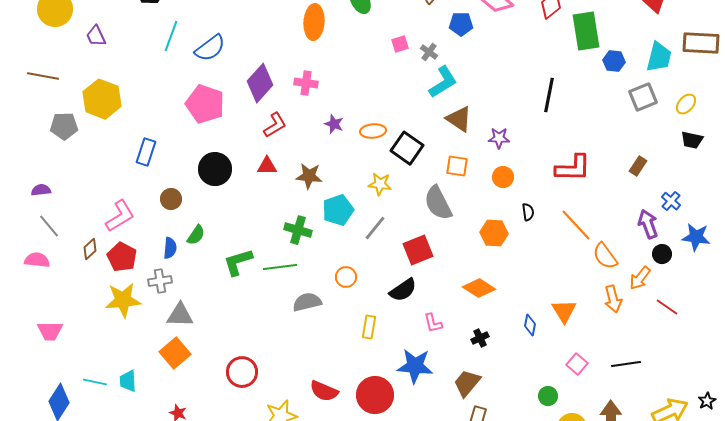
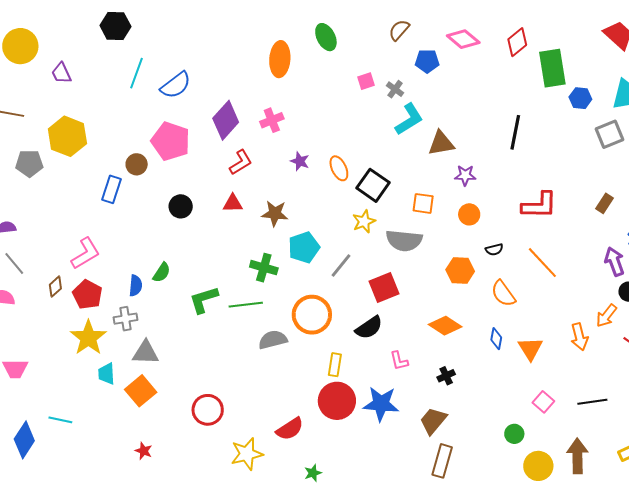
pink cross: (306, 83) -> (272, 120), turned -30
brown triangle: (459, 119) -> (441, 143), moved, turned -44
orange ellipse: (373, 131) -> (339, 168), turned 70
black circle: (215, 169) -> (181, 206), size x0.7
yellow star: (380, 184) -> (364, 221), moved, turned -30
brown circle: (171, 199) -> (137, 164), moved
gray semicircle: (438, 203) -> (404, 240), turned -57
black semicircle: (528, 212) -> (494, 249), turned 84
orange semicircle: (605, 256) -> (503, 294), moved
orange circle: (346, 277) -> (312, 315), size x1.8
yellow star: (123, 300) -> (88, 338), turned -30
blue diamond: (530, 325) -> (496, 339), moved
cyan trapezoid: (128, 381) -> (106, 374), moved
red semicircle: (324, 391) -> (290, 429), turned -56
red circle: (375, 395) -> (337, 401), moved

